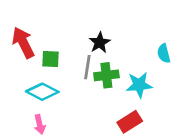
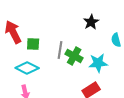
black star: (100, 43) -> (91, 22), moved
green cross: (106, 75) -> (74, 56), turned 36

